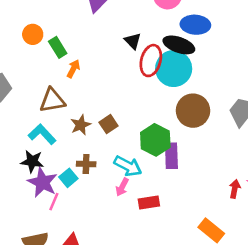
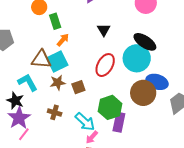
blue ellipse: (195, 25) -> (157, 82), moved
black triangle: (133, 41) -> (104, 30), moved
red ellipse: (151, 61) -> (105, 65), moved
cyan square: (68, 178) -> (57, 62), moved, size x1.5
pink arrow: (122, 187) -> (92, 137), moved

